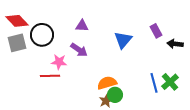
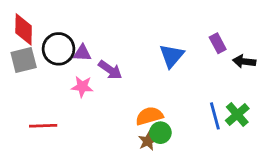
red diamond: (17, 21) -> (24, 29), turned 45
purple triangle: (82, 26) -> (82, 53), moved
red line: (50, 76) -> (43, 126), moved

